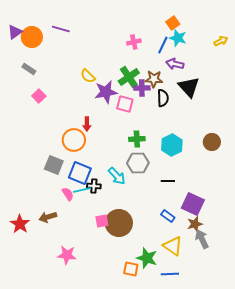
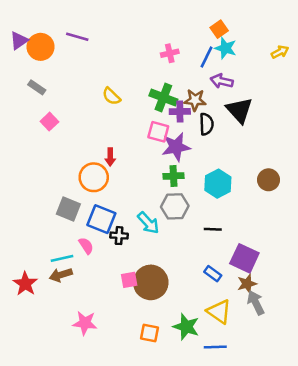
green cross: (129, 77) -> (163, 98), turned -35
purple star: (106, 92) -> (176, 147), moved
cyan line: (82, 190) -> (62, 258), moved
orange square: (131, 269) -> (149, 333), moved

